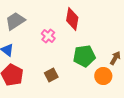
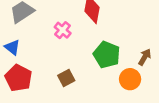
green pentagon: (84, 56) -> (107, 55), turned 30

